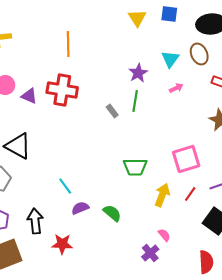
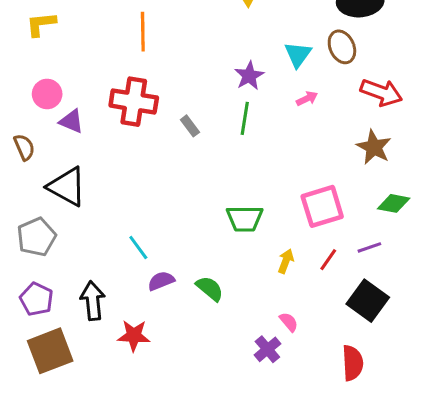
purple triangle: (29, 96) -> (71, 121), moved
gray rectangle: (112, 111) -> (190, 126), moved
yellow arrow: (162, 195) -> (286, 261), size x0.7

